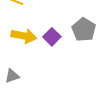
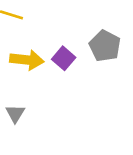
gray triangle: (12, 76) -> (15, 114), turned -35

